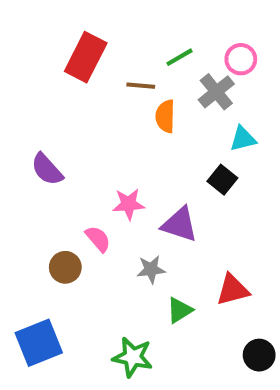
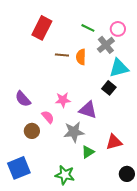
green line: (180, 57) -> (88, 28), turned 56
brown line: (141, 86) -> (62, 55), moved
cyan triangle: (243, 139) -> (119, 68), size x1.5
purple semicircle: (47, 169) -> (23, 99), moved
gray star: (151, 269) -> (74, 132), size x1.5

